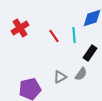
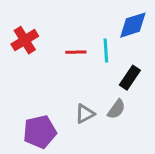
red line: (54, 36) -> (76, 52), turned -56

